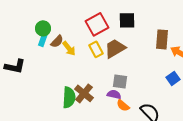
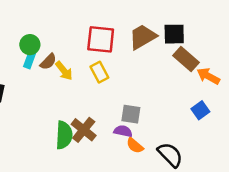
black square: (127, 20) -> (174, 34), moved
red square: (97, 24) -> (101, 39), turned 35
brown rectangle: (162, 39) -> (186, 59), turned -54
brown trapezoid: (115, 48) -> (143, 37), moved

